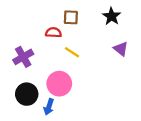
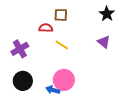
black star: (112, 16) -> (107, 14), moved
pink circle: (59, 84) -> (64, 80), moved
blue arrow: (49, 107) -> (53, 90), moved, turned 88

